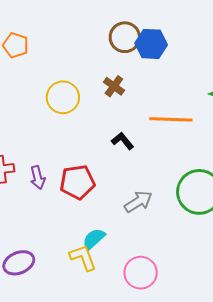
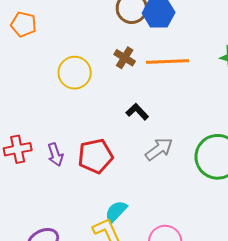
orange line: (171, 119) -> (167, 61), moved
gray arrow: (138, 202) -> (159, 149), moved

